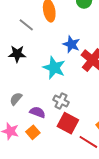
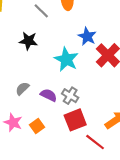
purple semicircle: (38, 112) -> (49, 95), moved
red square: (68, 123) -> (75, 120), turned 35

